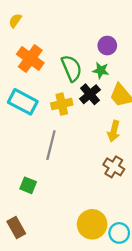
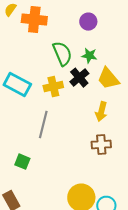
purple circle: (107, 46) -> (88, 22), moved
orange cross: (30, 59) -> (34, 20), moved, turned -30
brown cross: (114, 167) -> (101, 145), turned -36

